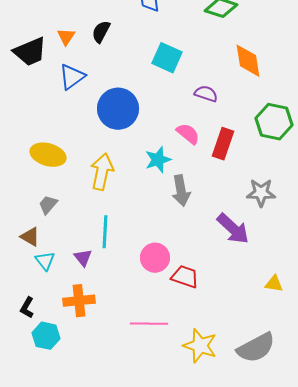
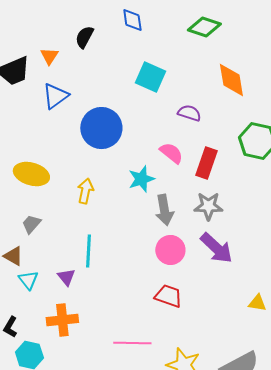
black semicircle: (101, 32) -> (84, 37), moved
yellow arrow: (102, 172) -> (85, 191), size x0.7
gray star: (261, 193) -> (208, 206), moved
pink circle: (155, 258) -> (170, 250), moved

